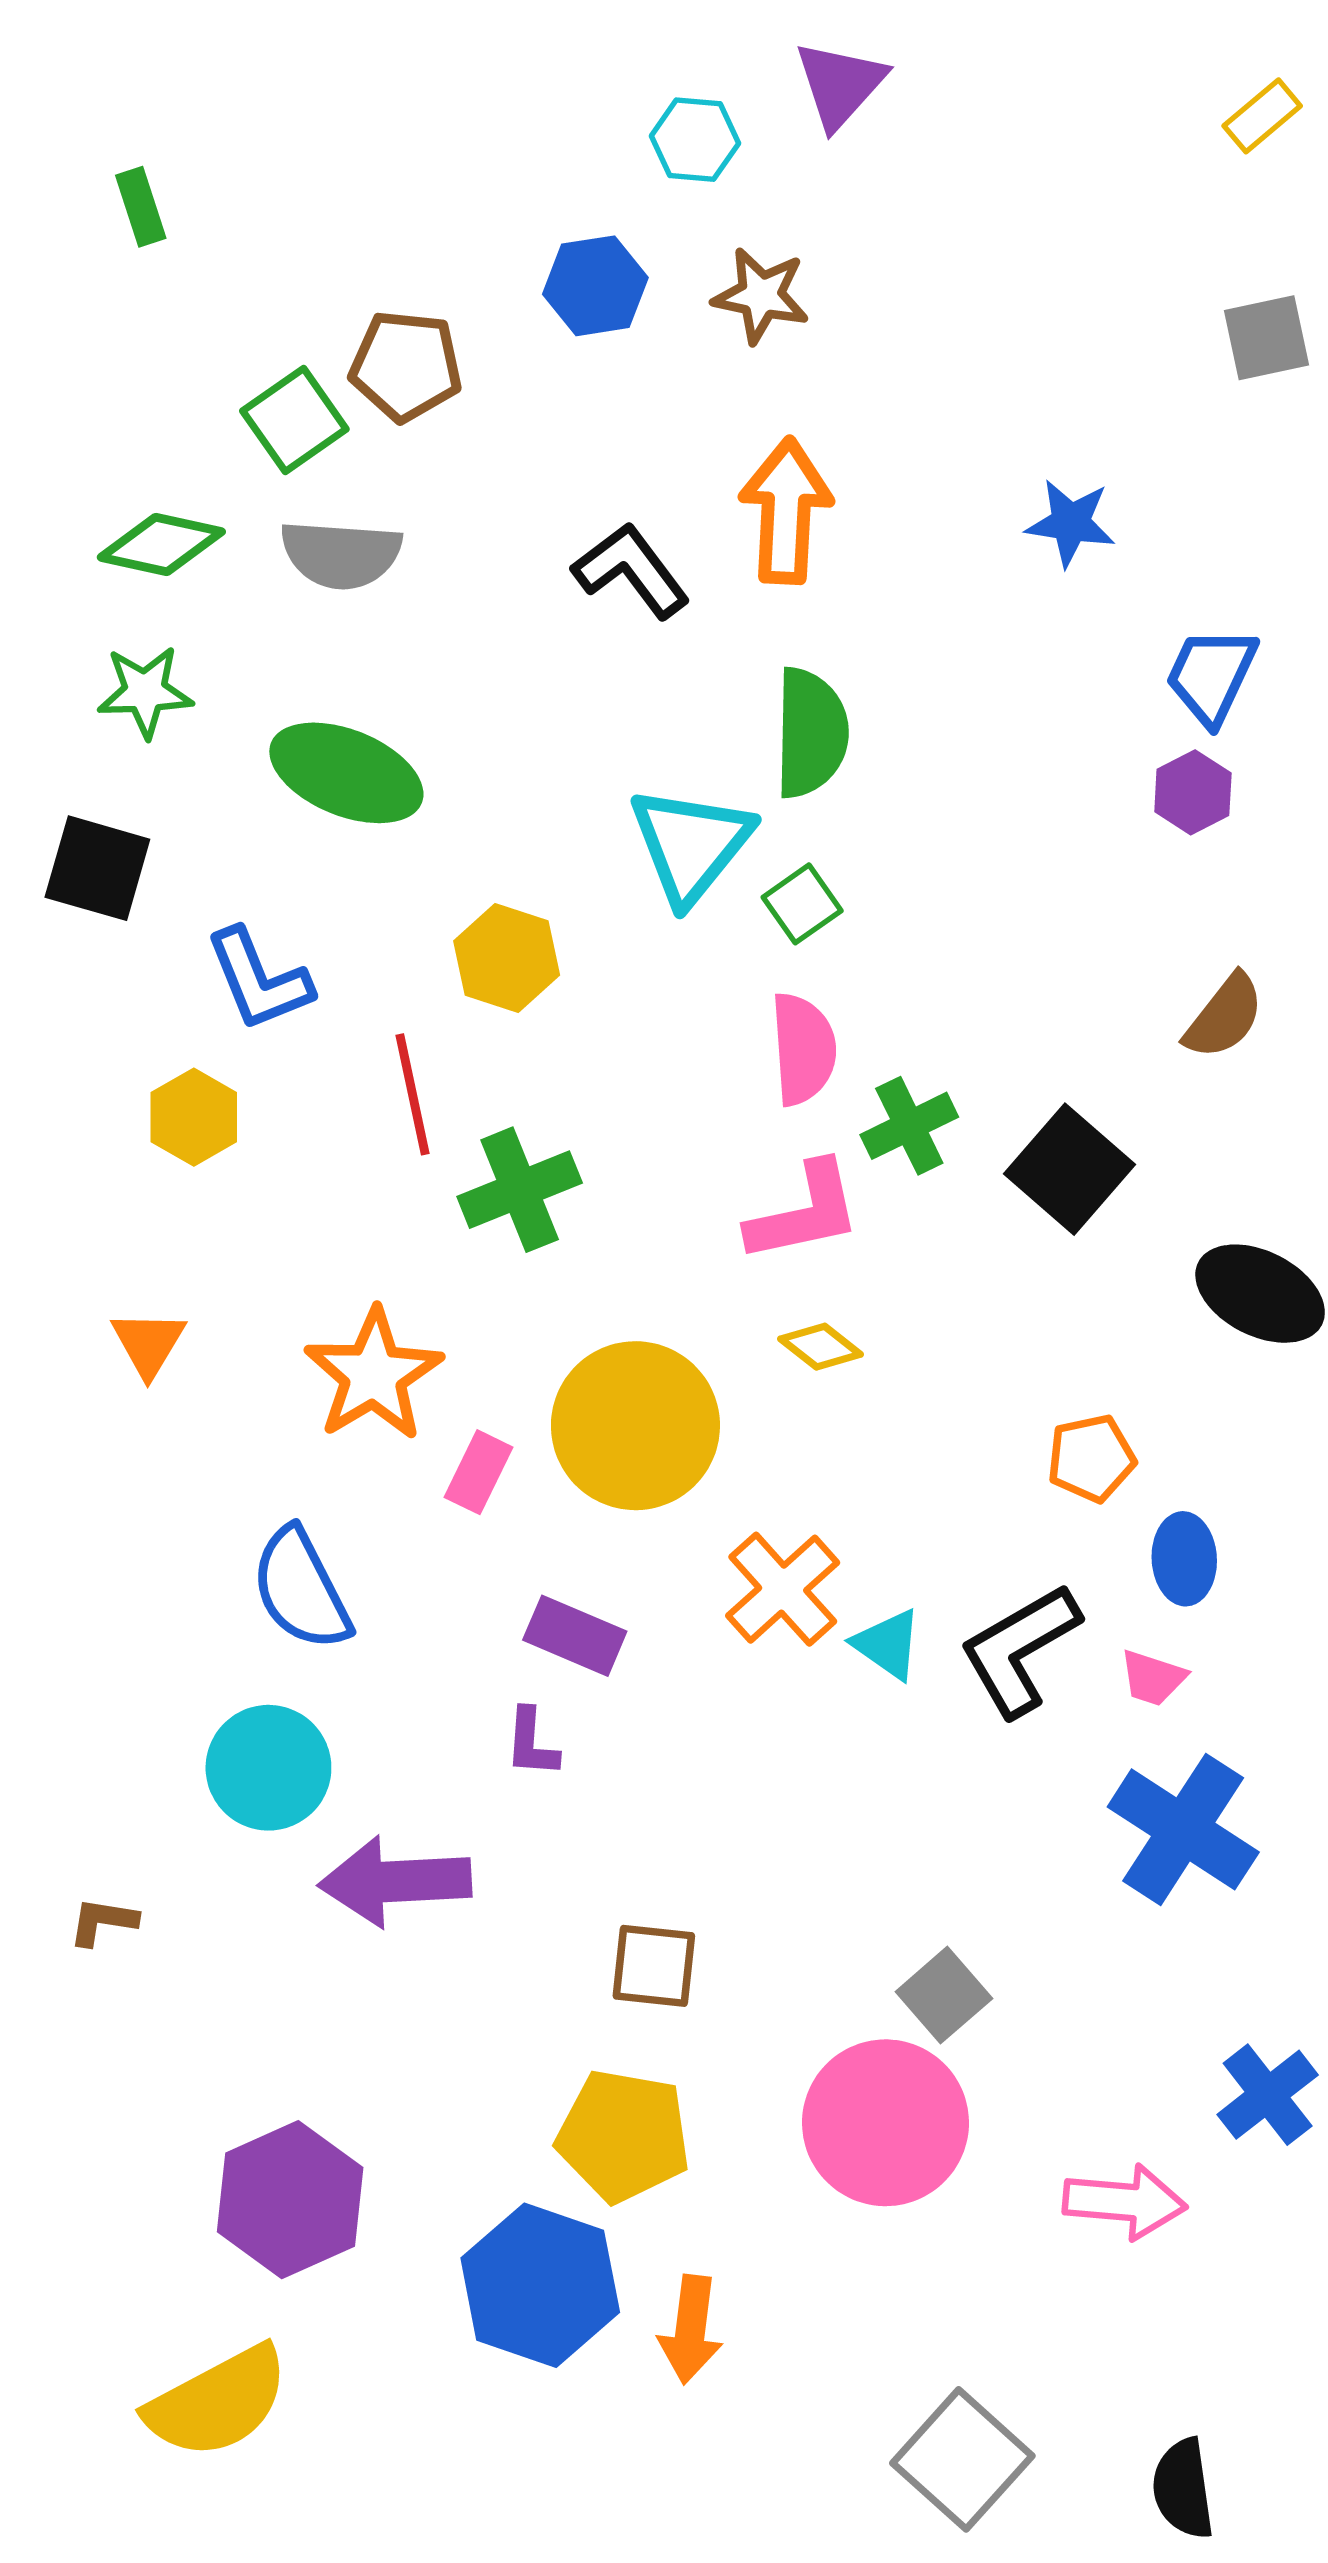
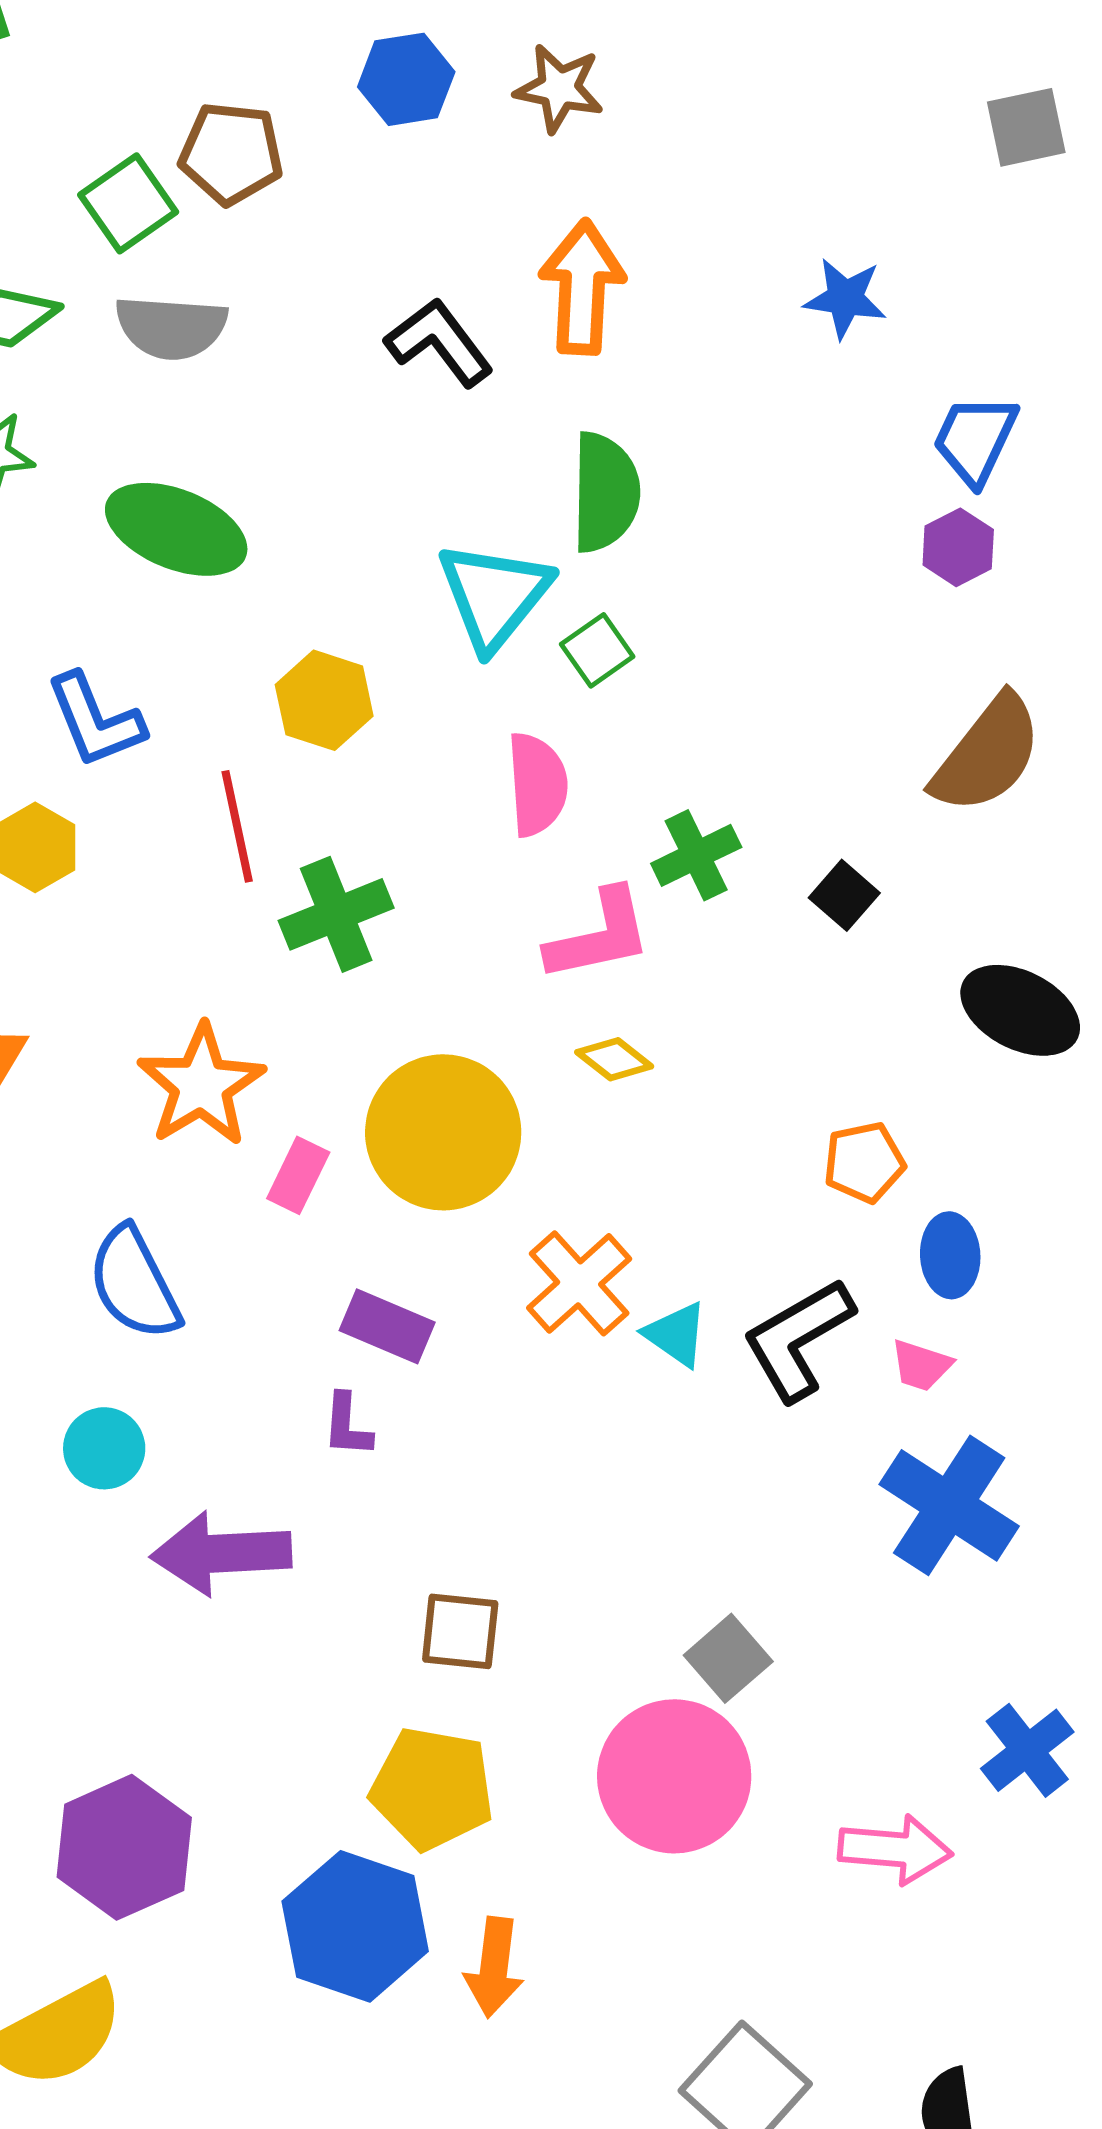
brown semicircle: (1224, 1016) -> (987, 754), size x1.5
pink semicircle: (803, 1049) -> (537, 784), moved
black square: (1070, 1169) -> (844, 895), size x0.6
cyan circle: (268, 1768) -> (104, 1448), size x0.7

